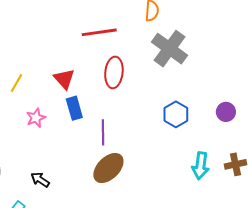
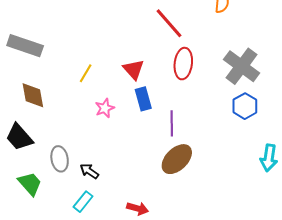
red line: (99, 32) -> (169, 23), turned 56
gray cross: (169, 49) -> (242, 66), moved
black arrow: (40, 180) -> (89, 171), moved

